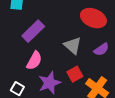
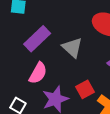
gray triangle: (73, 46) -> (72, 47), moved

